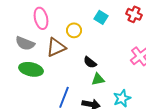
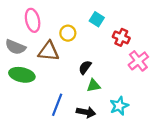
red cross: (134, 14) -> (121, 37), moved
brown triangle: (56, 47) -> (49, 51), turned 30
black semicircle: (90, 62) -> (85, 67), turned 88

